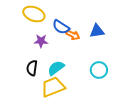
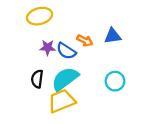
yellow ellipse: (34, 14) -> (39, 16), turned -35
blue semicircle: (61, 27) -> (66, 51), moved
cyan semicircle: (56, 68) -> (65, 79), size x1.4

